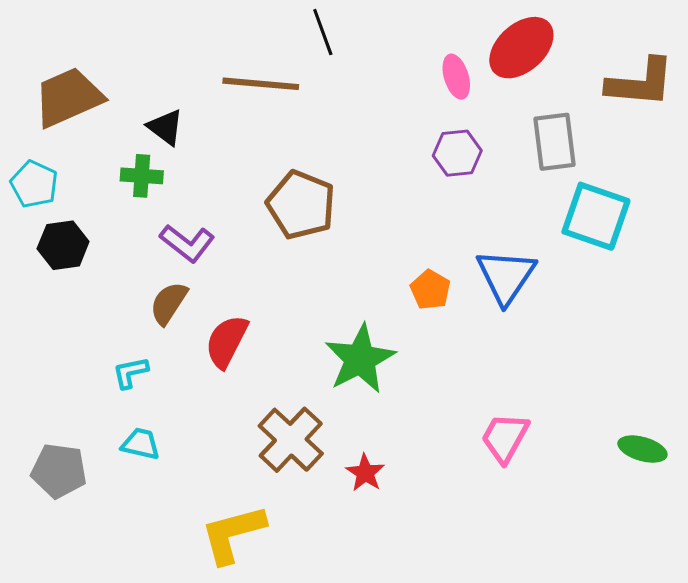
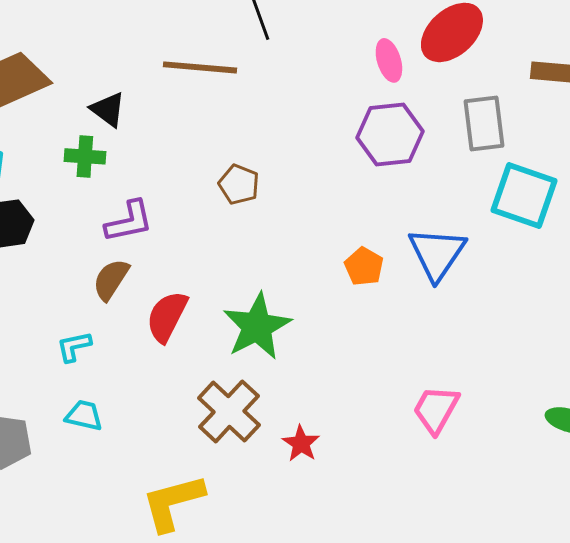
purple hexagon: (457, 153) -> (390, 134), size x1.4
brown pentagon: (301, 205) -> (239, 184), size x0.6
purple L-shape: (187, 243) -> (129, 221), turned -50
green star: (360, 359) -> (257, 326), moved

